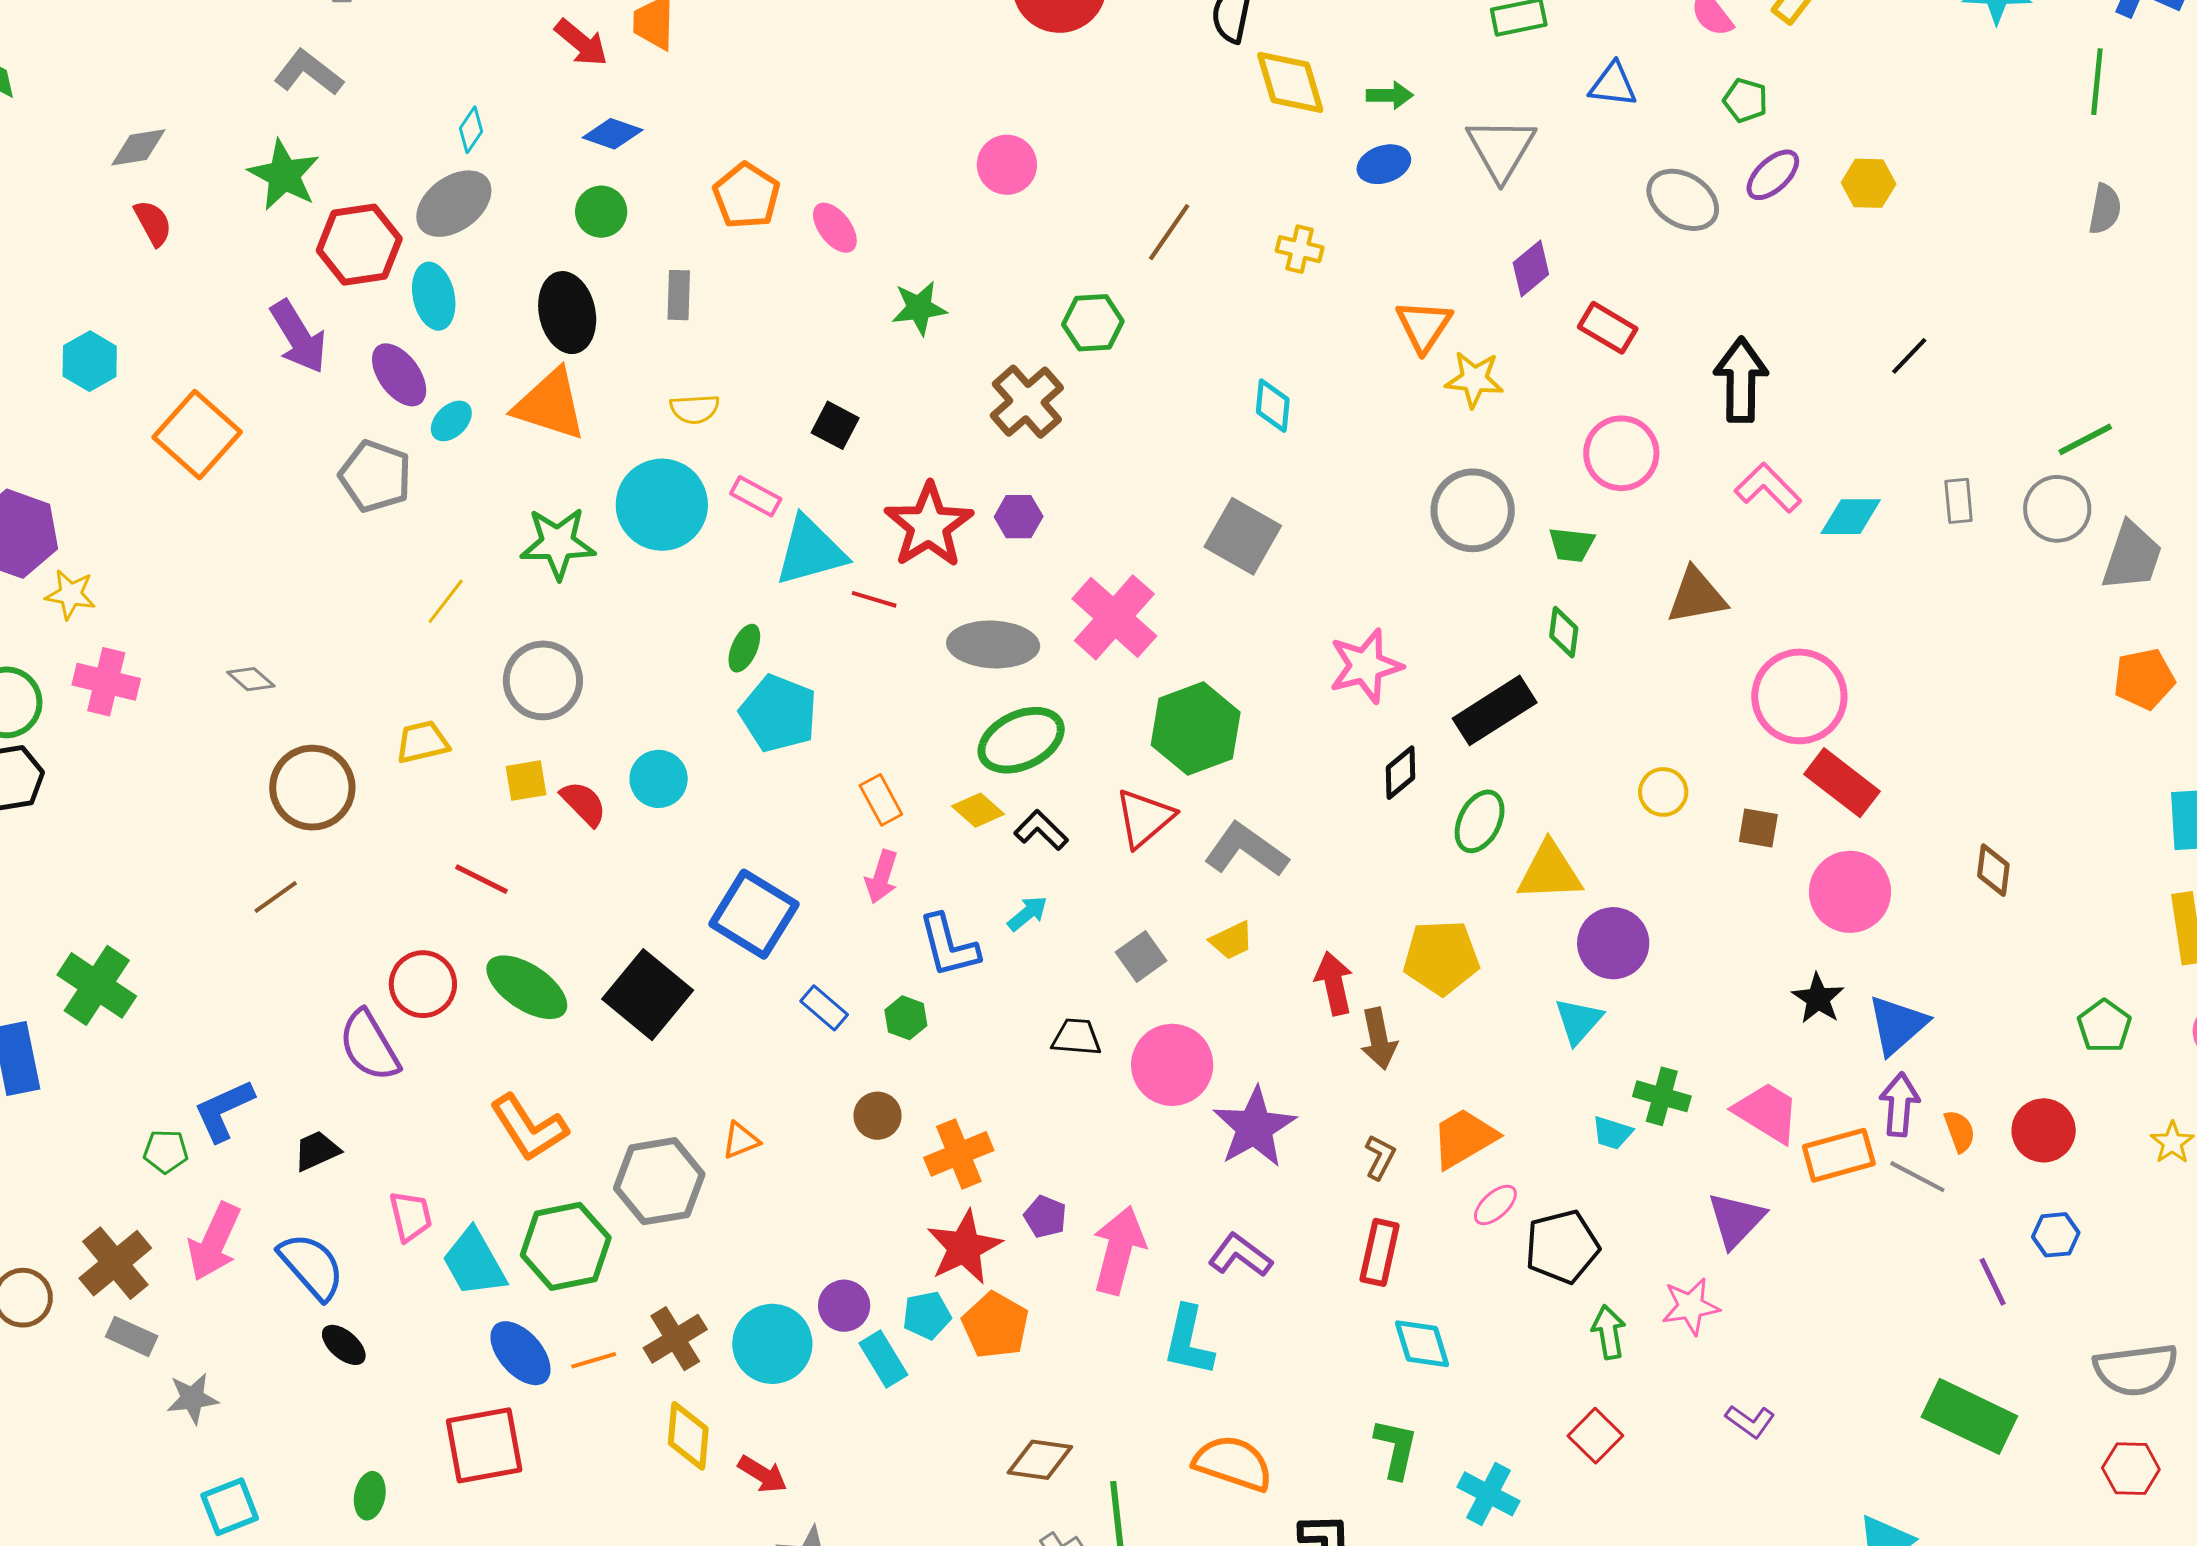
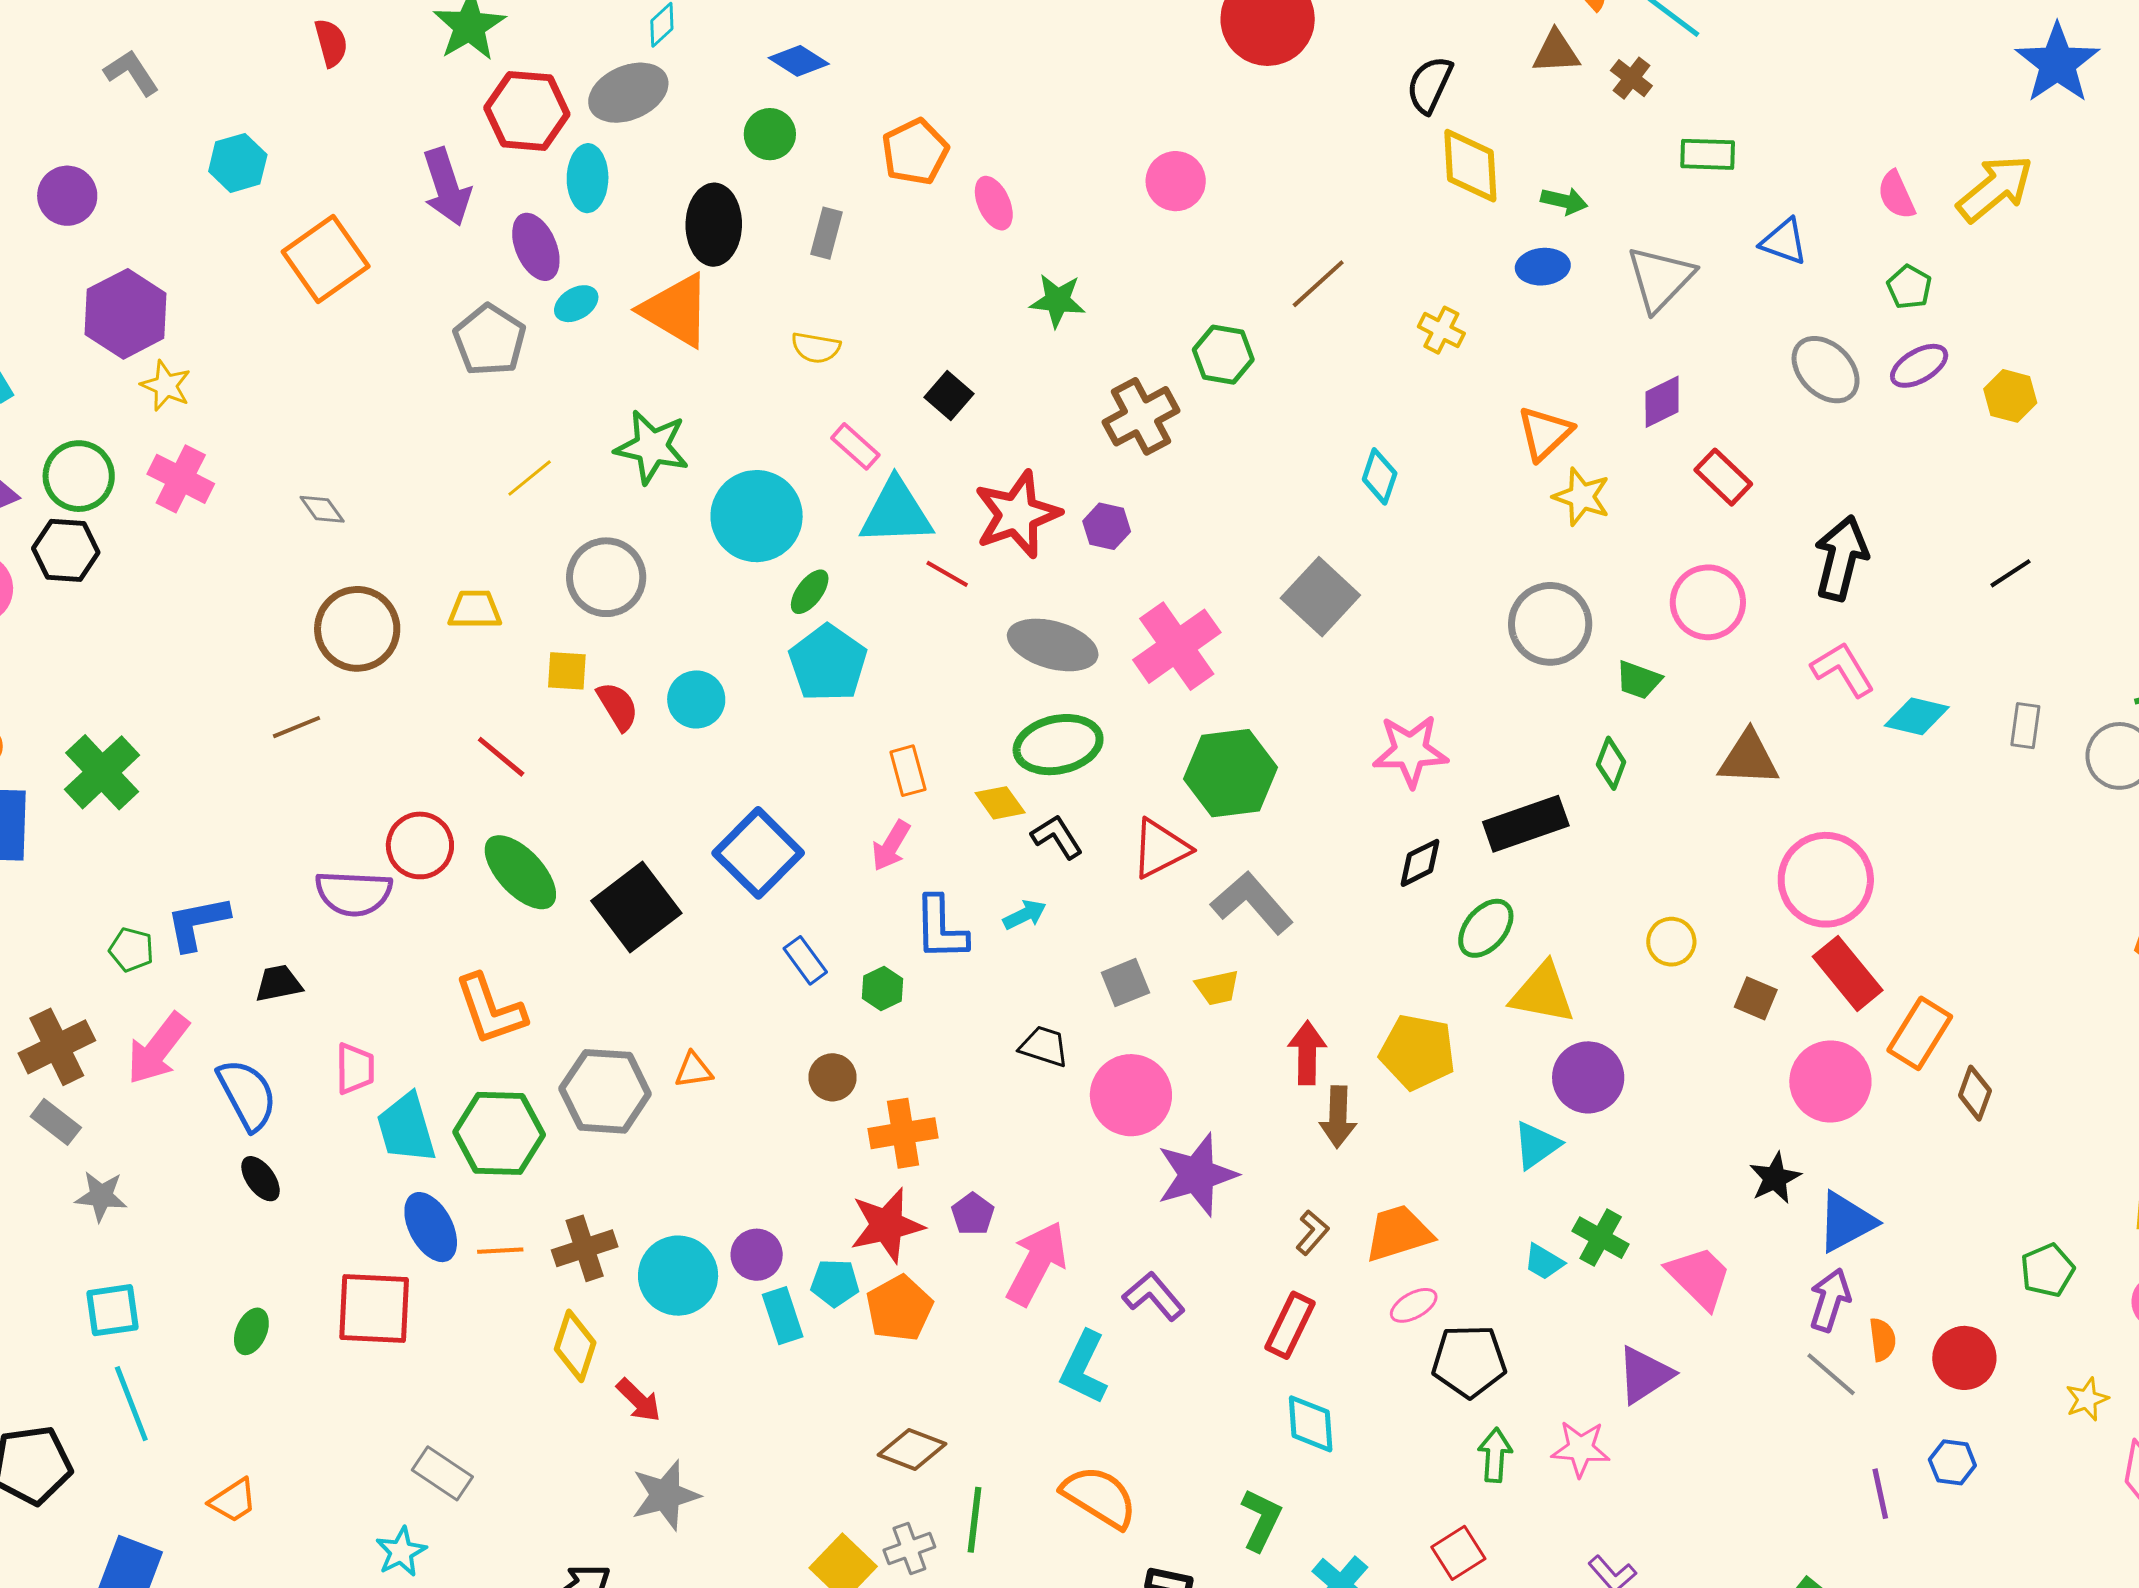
cyan circle: (662, 505) -> (757, 516), moved
purple semicircle: (369, 1046) -> (354, 893), turned -70
orange rectangle: (1839, 1155) -> (1920, 1033), moved, turned -56

